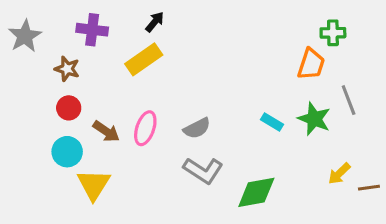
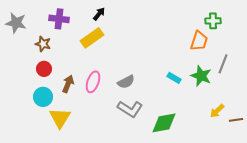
gray star: (25, 36) -> (16, 23), turned -30
gray line: (349, 100) -> (223, 64), turned 42
brown arrow: (106, 131) -> (68, 84), turned -102

